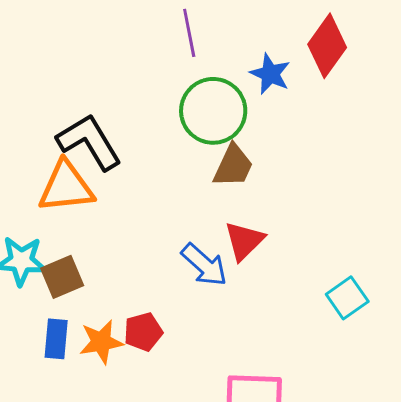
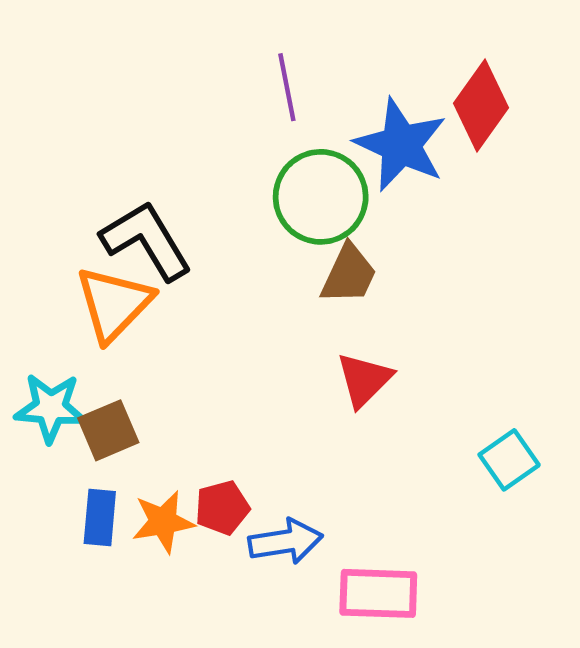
blue star: (270, 74) -> (401, 145), size x1.6
orange triangle: (66, 187) -> (114, 304), turned -40
blue arrow: (204, 265) -> (285, 541), moved, turned -51

